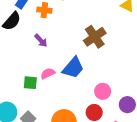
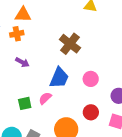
pink semicircle: (48, 74) -> (45, 98), moved
pink circle: (103, 91) -> (91, 79), moved

